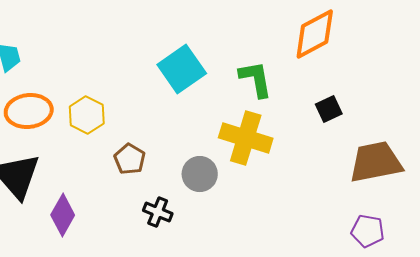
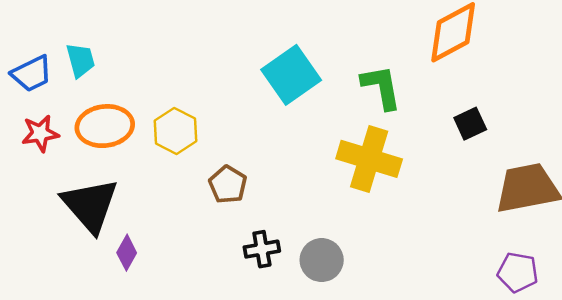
gray circle: (200, 174) -> (322, 260), moved
black cross: (158, 212) -> (262, 249), turned -32
purple diamond: (63, 215) -> (127, 253), moved, size x0.7

